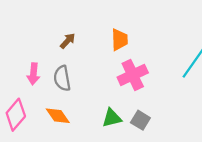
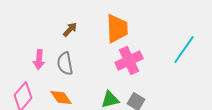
orange trapezoid: (119, 40) -> (117, 29), size x1.4

